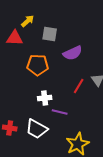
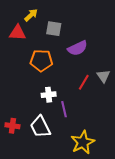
purple line: (60, 112) -> (64, 109), turned 63
white trapezoid: (37, 129) -> (40, 127), turned 35

